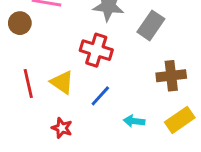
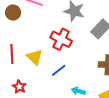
red star: (62, 128) -> (19, 87), moved

